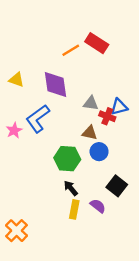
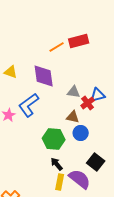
red rectangle: (97, 43) -> (79, 41), turned -48
red cross: (107, 116) -> (88, 103), turned 32
purple semicircle: (98, 206) -> (80, 179), size x1.6

